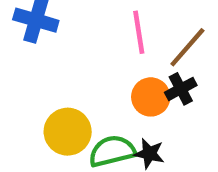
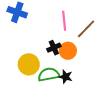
black cross: (181, 89) -> (54, 48), moved

